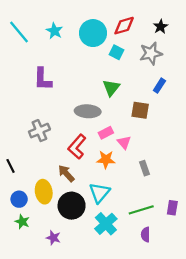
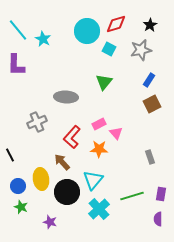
cyan star: (54, 31) -> (43, 39), moved
purple L-shape: (43, 79) -> (16, 65), moved
brown square: (140, 110) -> (152, 104), moved, turned -36
gray ellipse: (88, 111) -> (66, 97), moved
gray rectangle: (144, 168) -> (150, 157), moved
purple semicircle: (146, 235) -> (158, 219), moved

